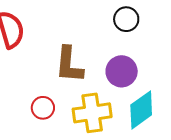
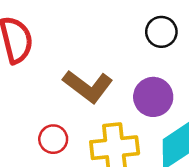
brown L-shape: (69, 65) -> (88, 86), turned -60

